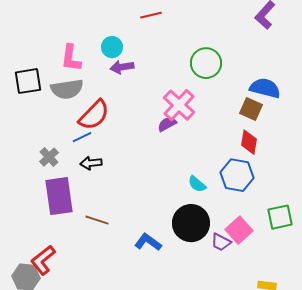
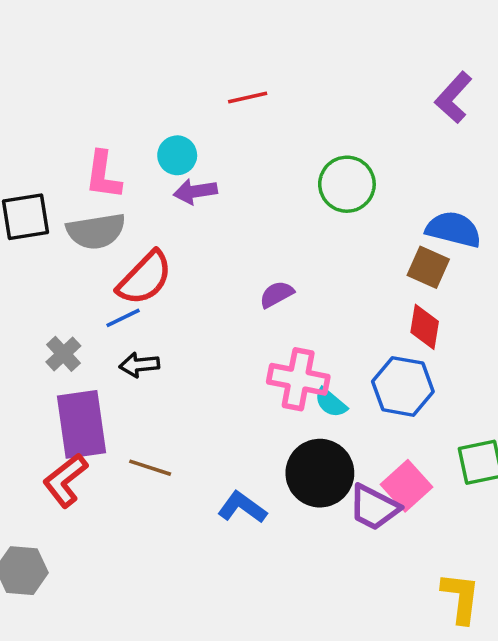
pink cross: (179, 105) -> (298, 379), moved, turned -32
purple trapezoid: (221, 242) -> (374, 507), size x1.4
red L-shape: (43, 260) -> (65, 480), moved

